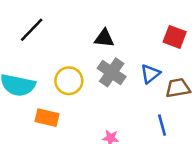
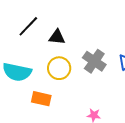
black triangle: (104, 38) -> (57, 37), moved

